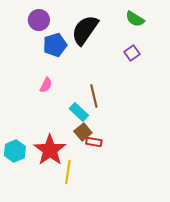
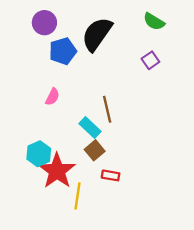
red rectangle: (94, 142) -> (111, 175), moved
cyan hexagon: (15, 151) -> (39, 154), moved

